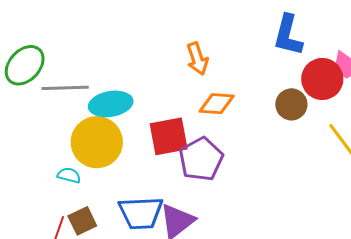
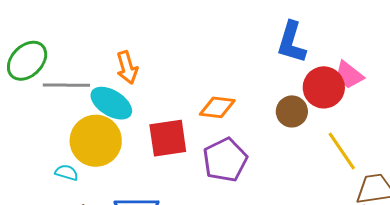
orange arrow: (197, 59) -> (127, 68), moved
cyan ellipse: (111, 104) -> (111, 103), turned 39
purple pentagon: (201, 159) -> (225, 160), moved

